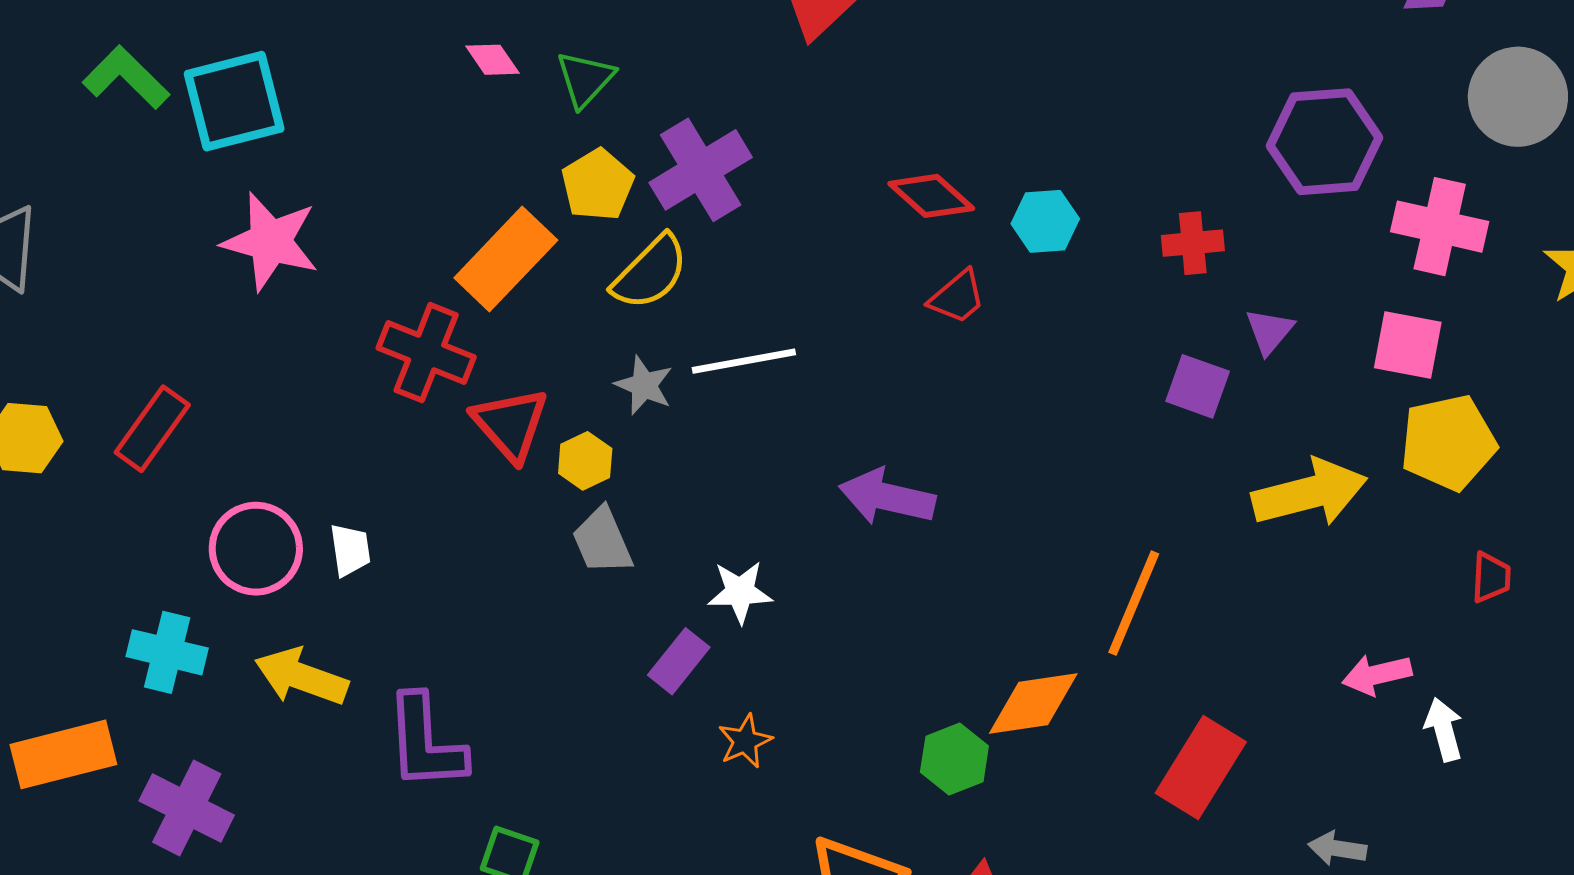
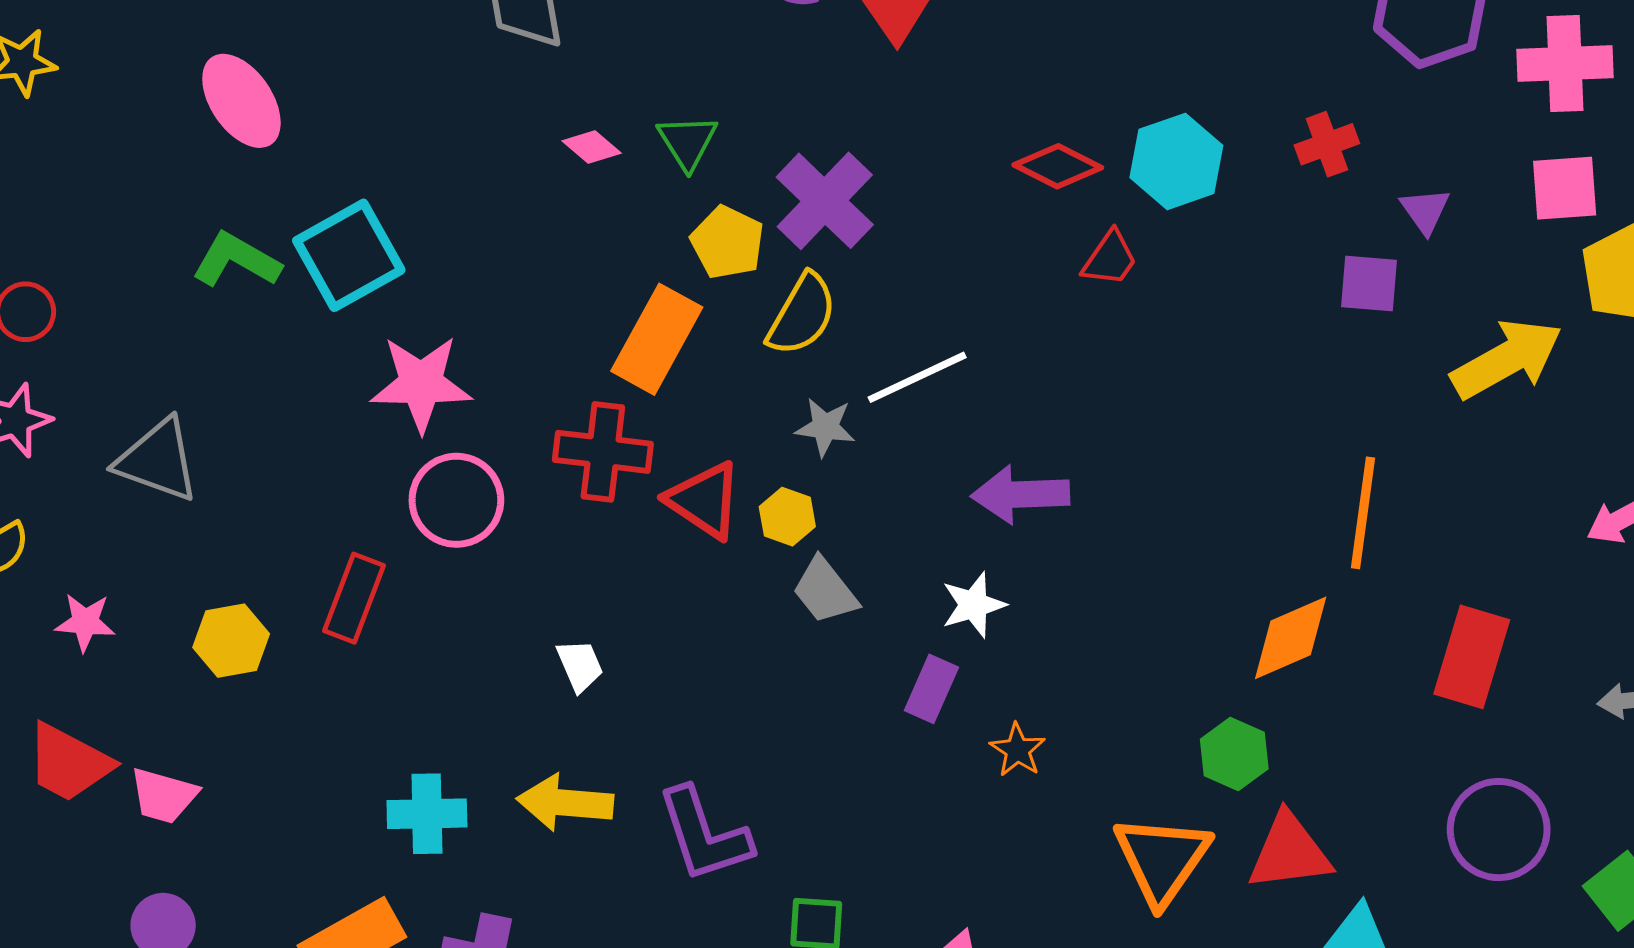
cyan hexagon: (1045, 221) -> (1176, 161), size x1.4
purple arrow: (887, 497) -> (1020, 494), moved
pink circle: (256, 549) -> (456, 500), moved
green hexagon: (954, 759) -> (1234, 754), moved

